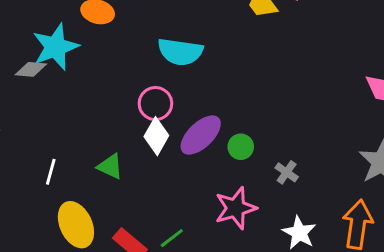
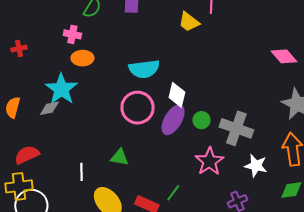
pink circle: (155, 104) -> (138, 108), size x1.4
white diamond: (156, 136) -> (177, 95), moved
gray cross: (287, 172) -> (236, 128), size x2.0

